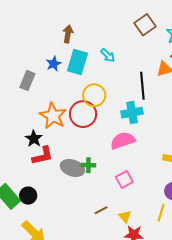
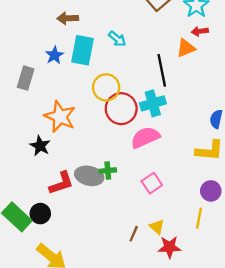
brown arrow: (68, 34) -> (68, 18), turned -96
red circle: (83, 114) -> (121, 109), moved
red L-shape: (43, 156) -> (61, 183), moved
brown line: (101, 210) -> (134, 234), moved, turned -32

